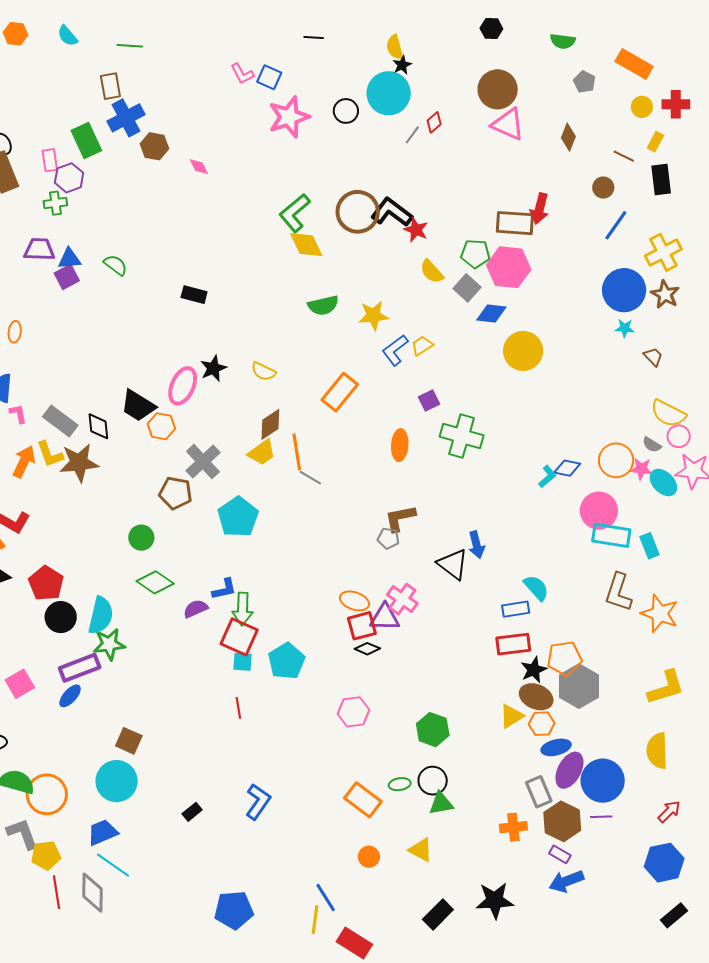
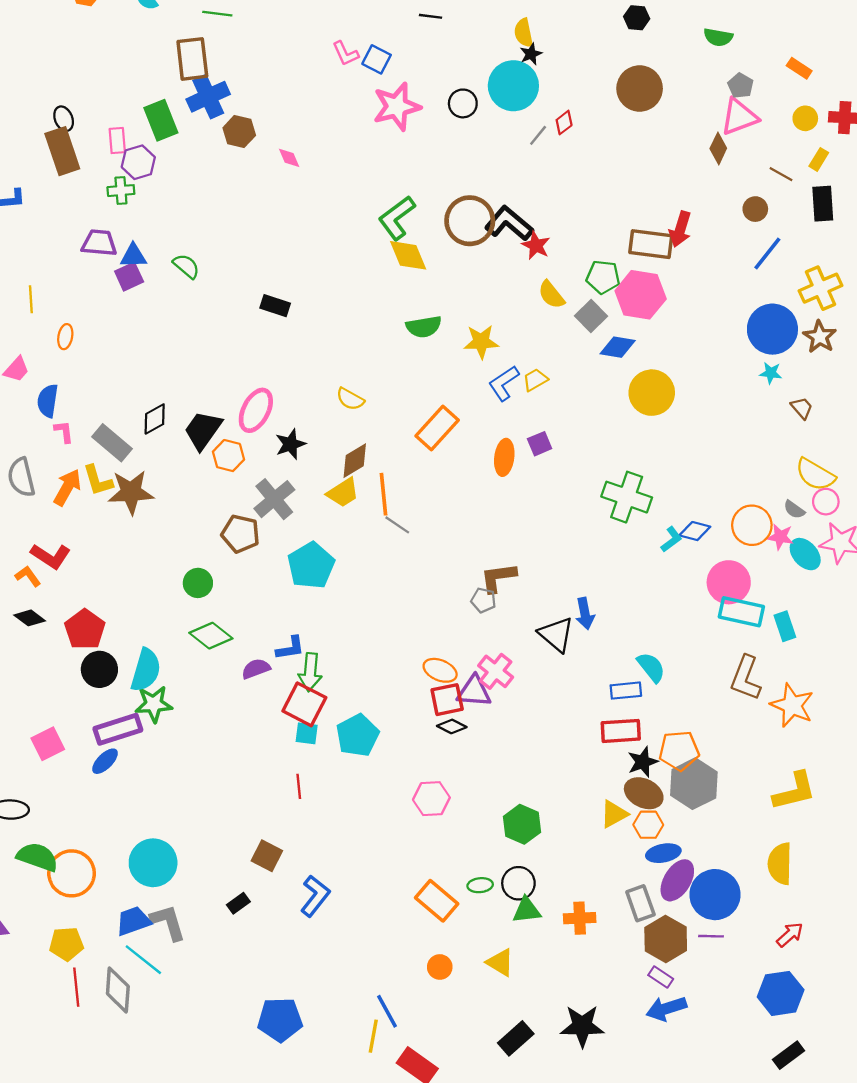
orange rectangle: (634, 64) -> (799, 68), size x0.6
brown rectangle: (110, 86) -> (192, 59), size x1.4
pink triangle: (508, 124) -> (739, 117), moved, turned -48
black star: (213, 368) -> (290, 444), moved
black trapezoid: (138, 406) -> (203, 430), turned 90
black diamond: (98, 426) -> (155, 419), moved, turned 64
green cross: (462, 436) -> (627, 497), moved
orange ellipse: (400, 445) -> (504, 457), moved
brown square: (129, 741) -> (267, 856), moved
orange cross: (513, 827) -> (580, 918), moved
gray L-shape: (22, 834) -> (168, 922), moved

